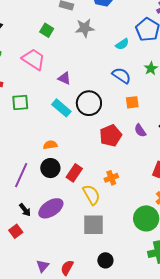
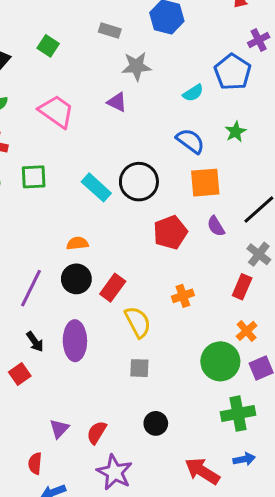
green square: (47, 30) -> (48, 46), moved
purple triangle: (64, 78) -> (117, 102), moved
orange square: (132, 102) -> (205, 183), size x1.5
orange cross: (111, 178) -> (183, 296), moved
purple ellipse: (51, 208) -> (75, 341), turned -60
gray square: (93, 225) -> (139, 368), size x0.6

